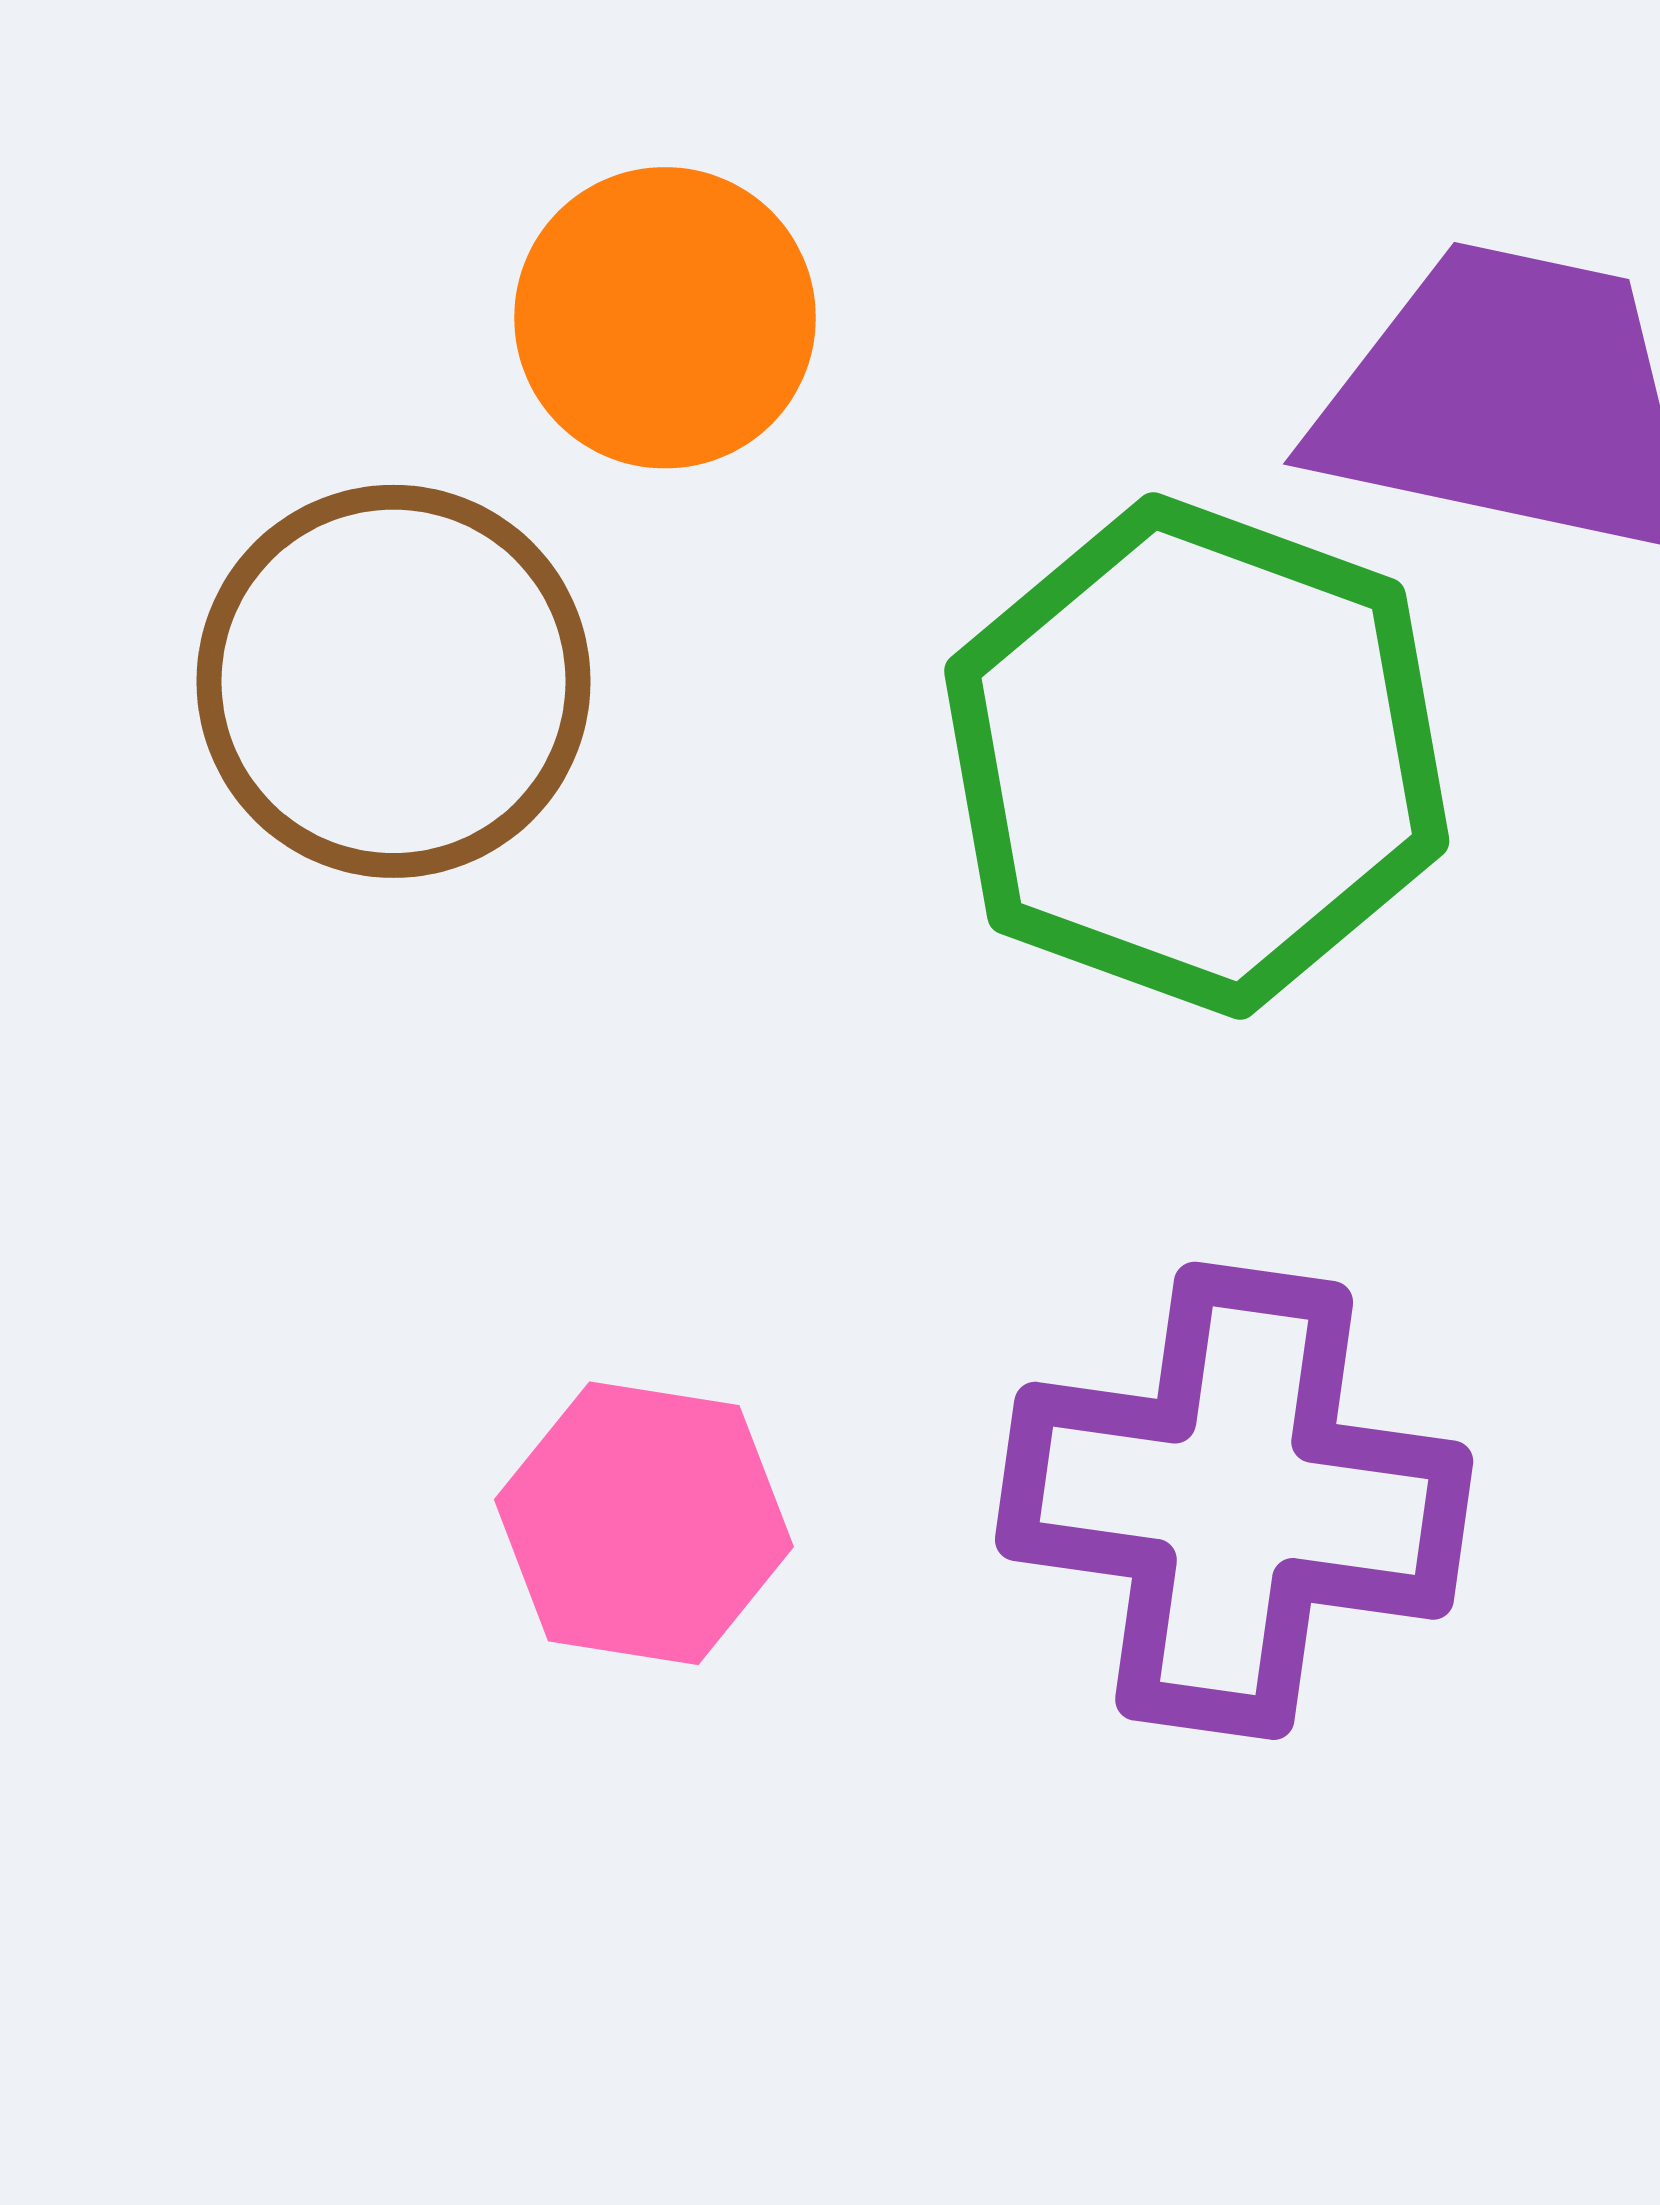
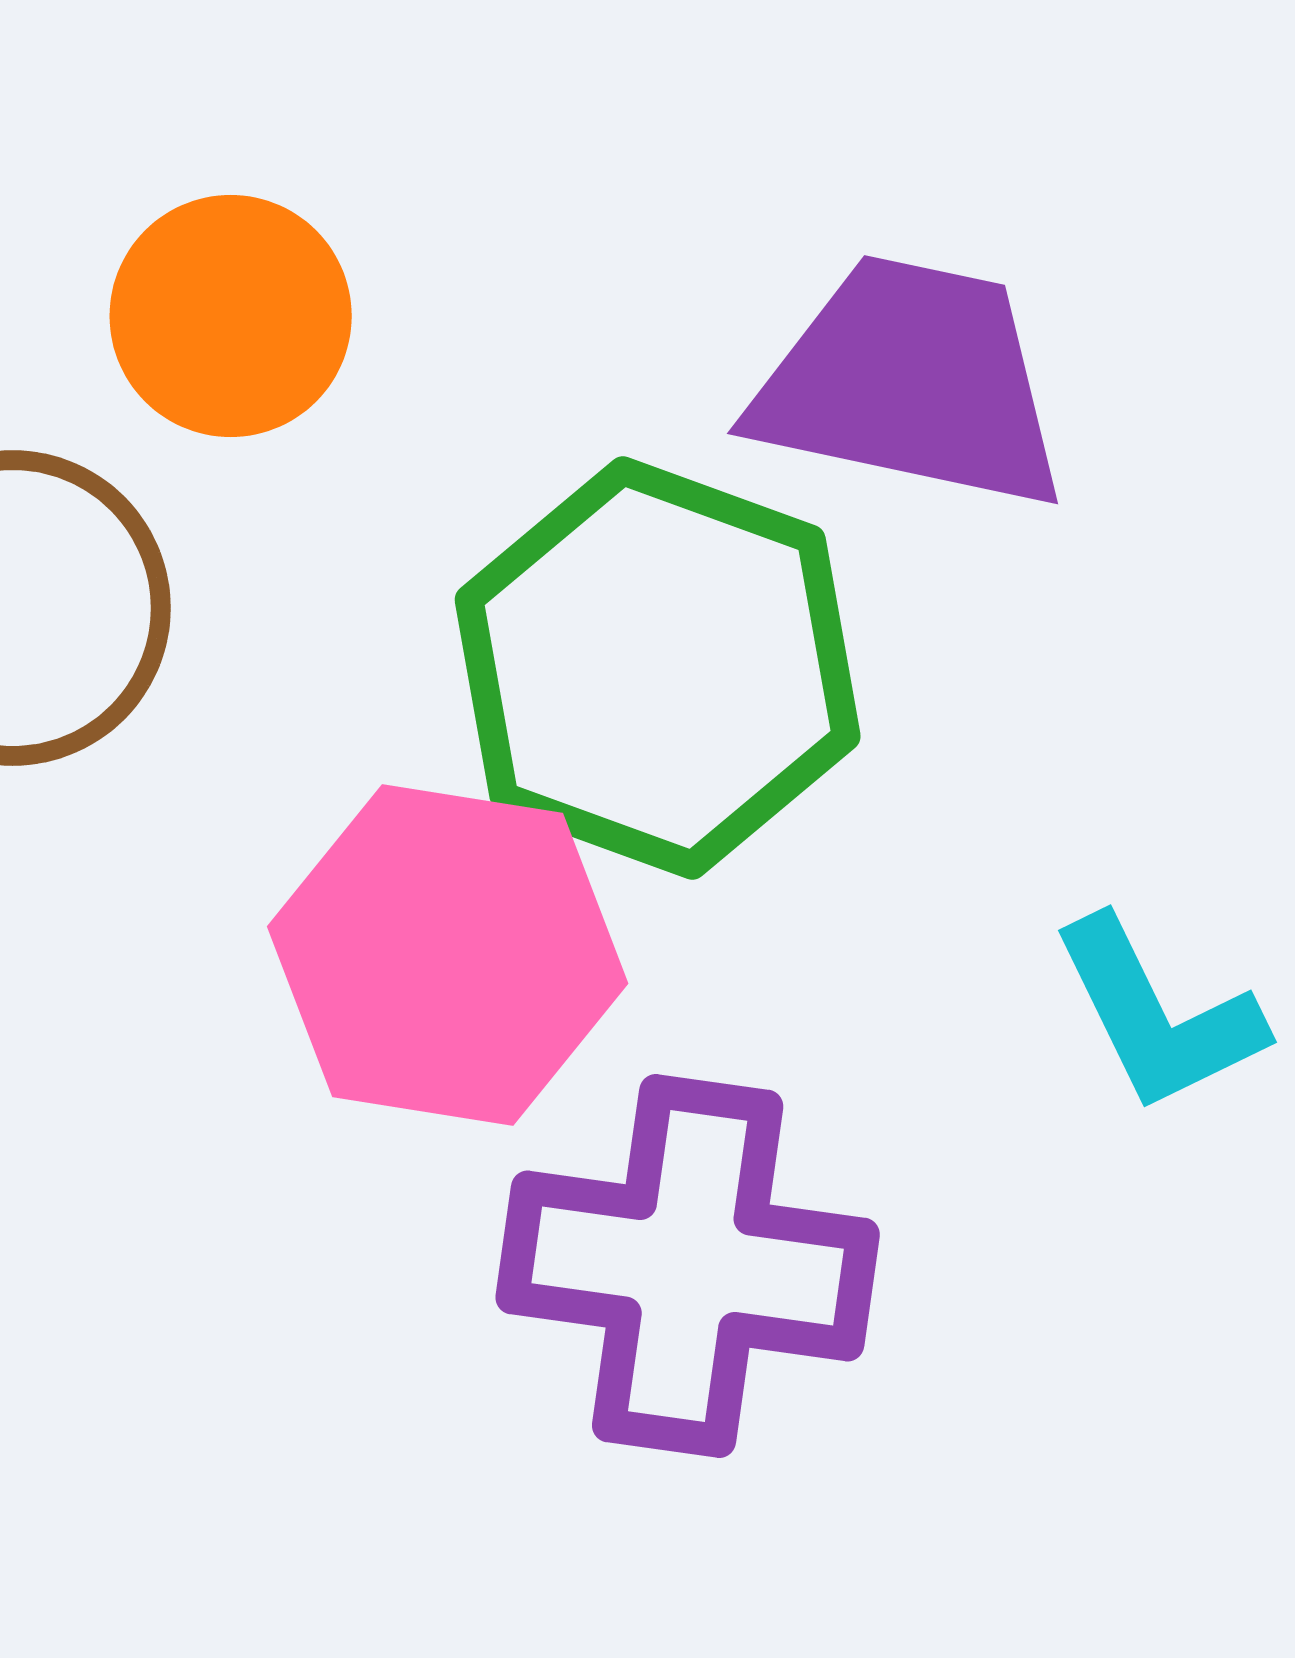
pink hexagon: (644, 1523) -> (448, 955), moved, size x1.5

